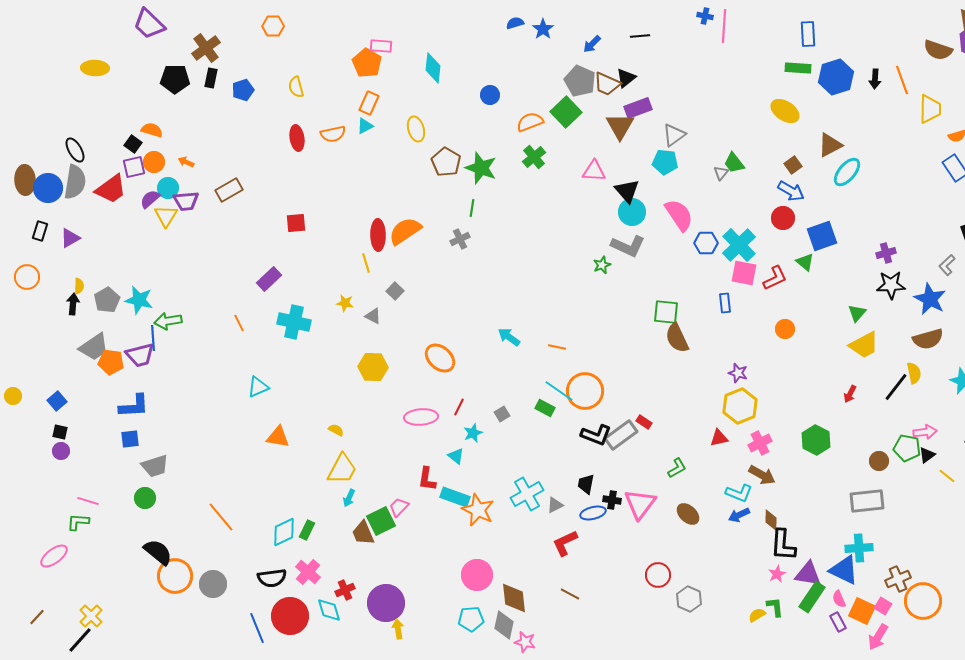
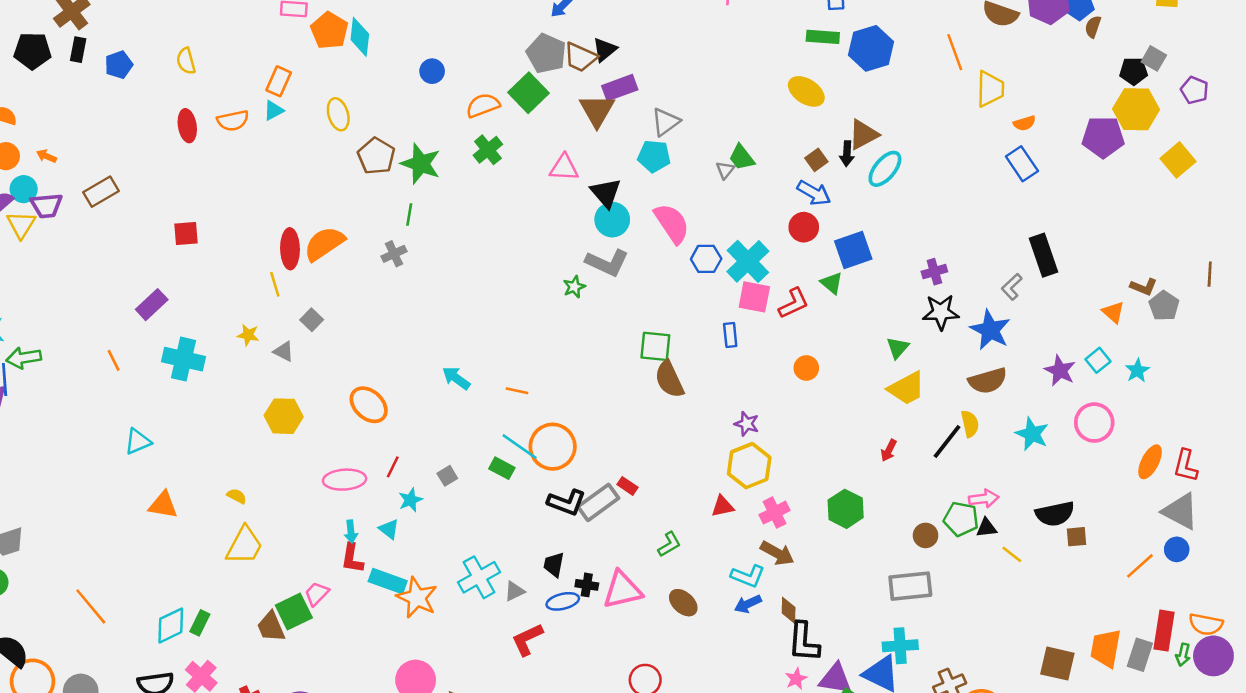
orange pentagon: (367, 63) -> (329, 31), moved
black arrow: (875, 79) -> (847, 154), moved
black triangle: (927, 455) -> (986, 528), turned 30
cyan arrow: (349, 498) -> (351, 532), moved, turned -30
pink triangle: (640, 504) -> (622, 590), turned 40

